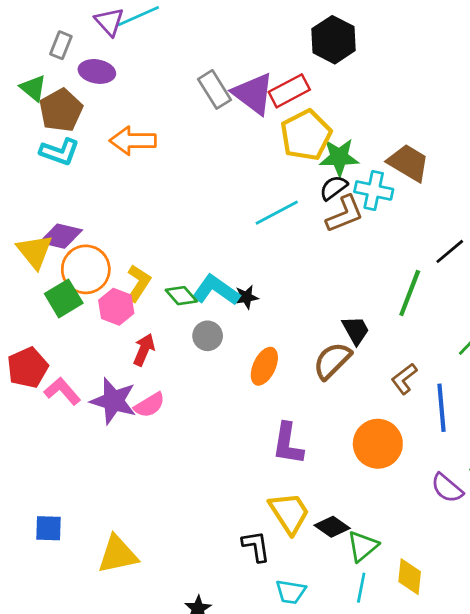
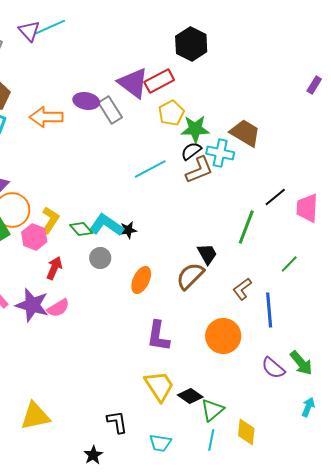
purple ellipse: (97, 71) -> (86, 101), moved
gray rectangle: (215, 89) -> (110, 110), moved
yellow pentagon: (306, 135) -> (171, 113), size x0.7
black L-shape: (256, 546) -> (117, 422), moved

